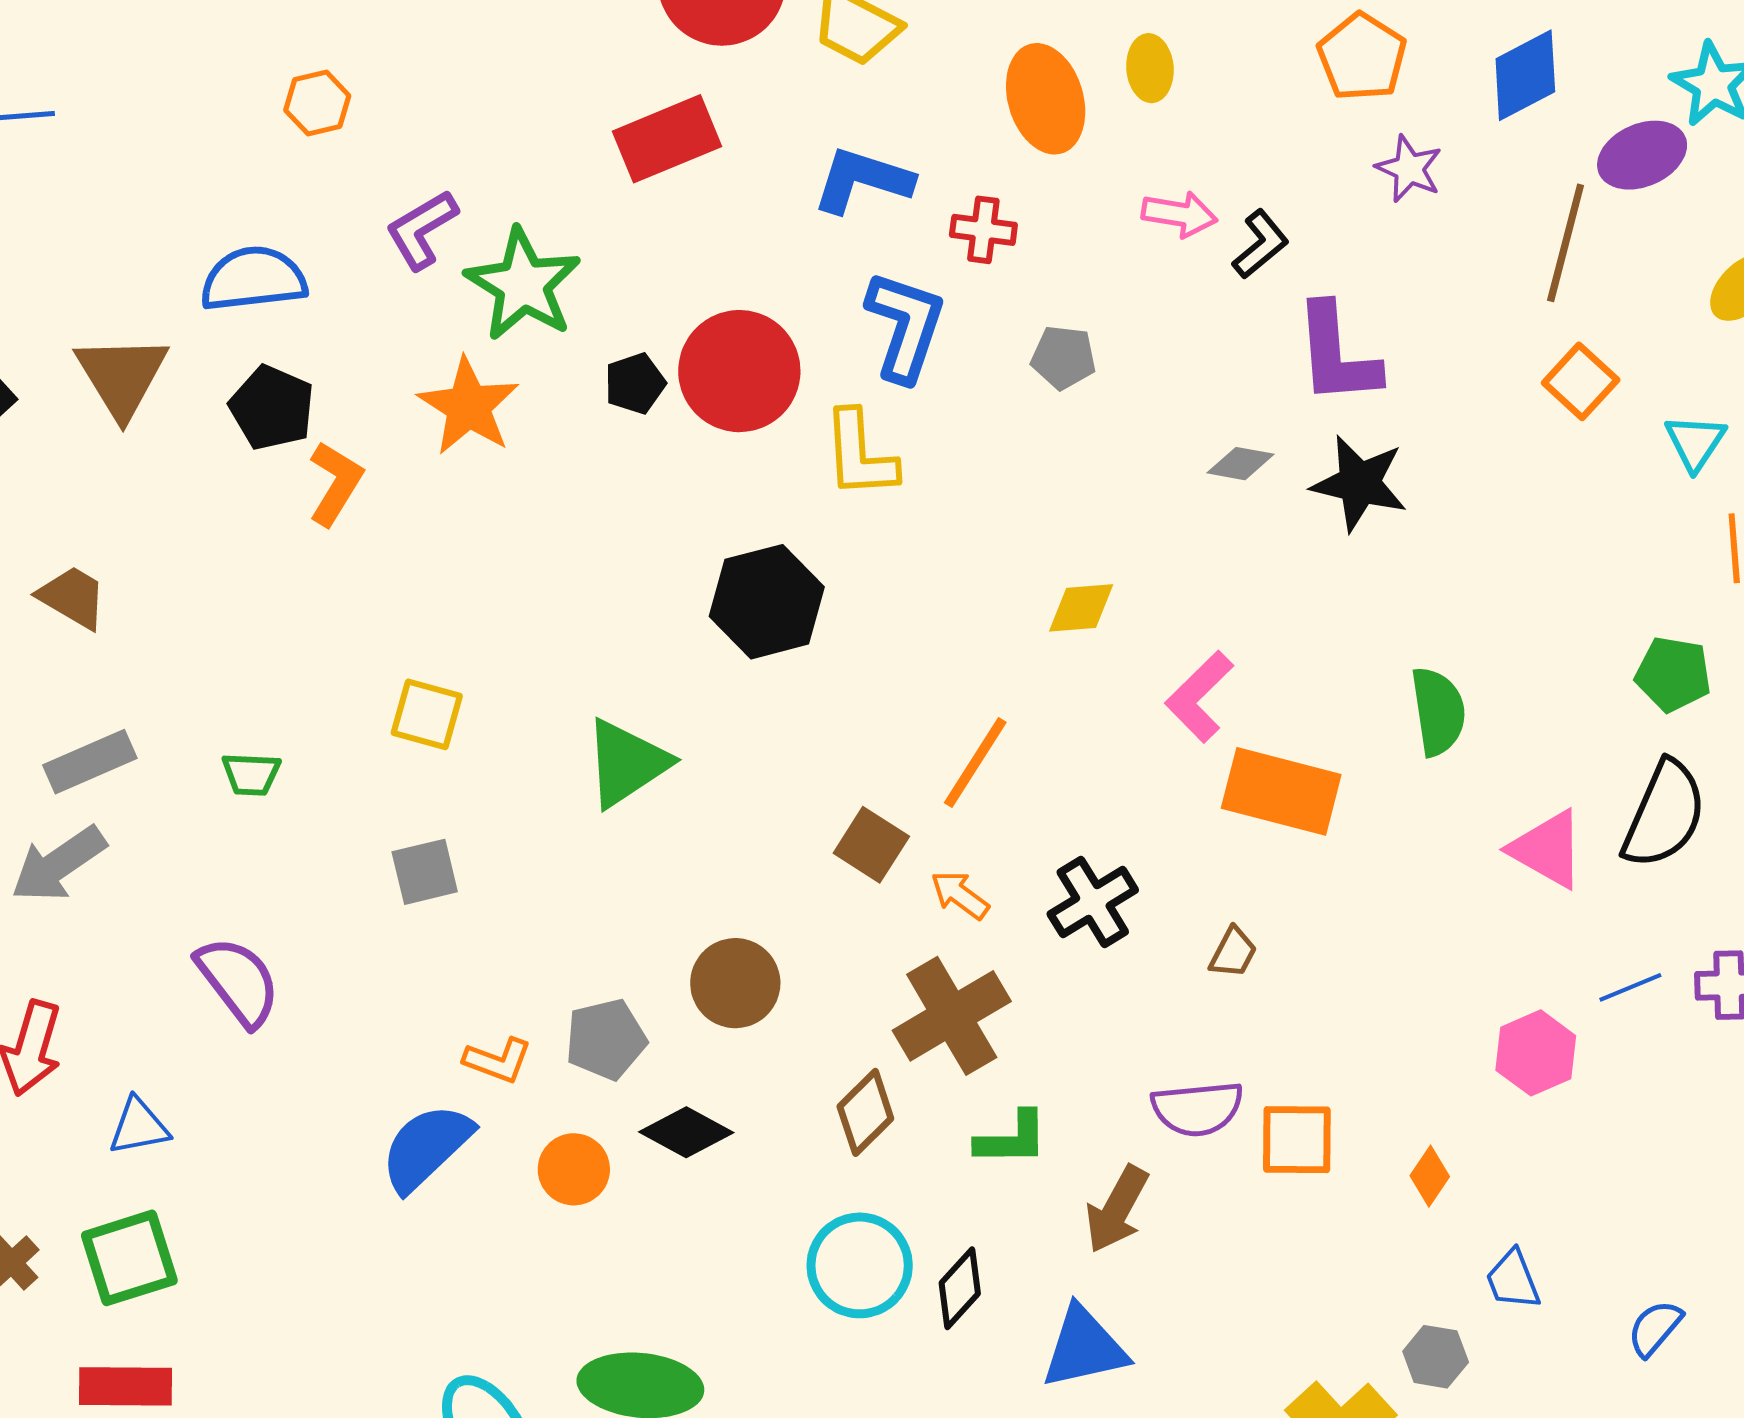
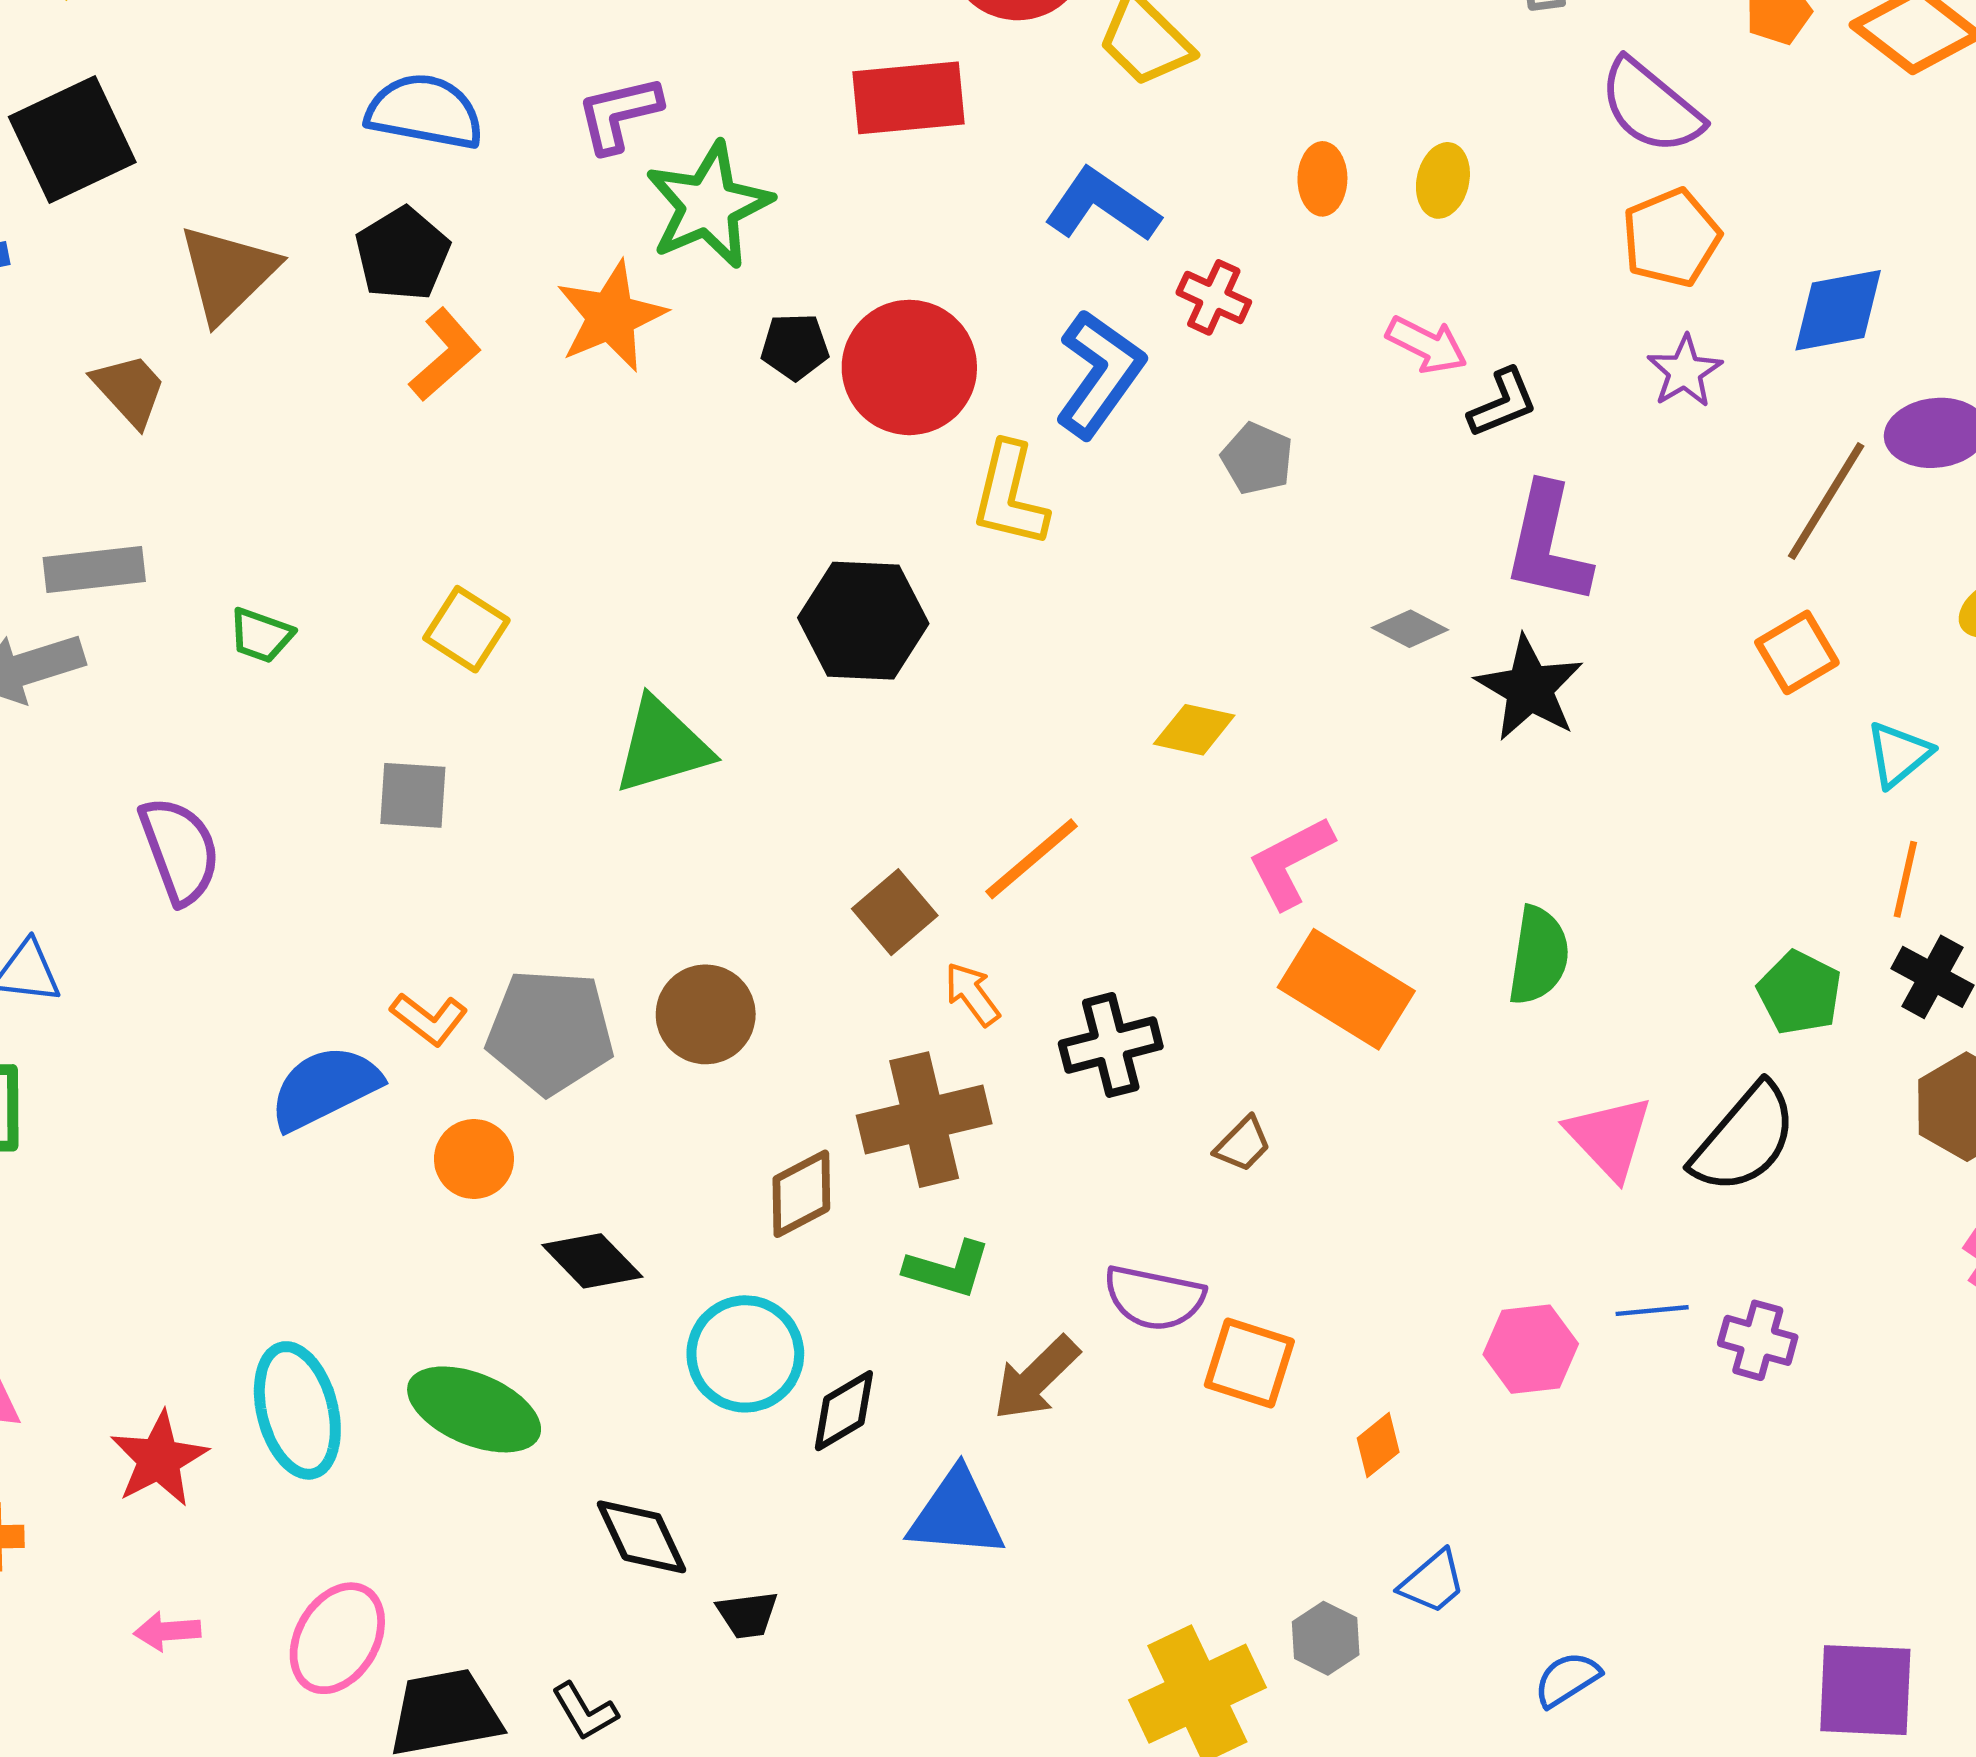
orange ellipse: (1046, 99) -> (1322, 179), size x0.6
brown triangle: (122, 376) -> (228, 273), moved
gray pentagon: (606, 1039) -> (550, 1032), size x1.4
black diamond: (686, 1132) -> (592, 1261), moved
blue trapezoid: (1513, 1280) -> (1433, 1582), turned -126

